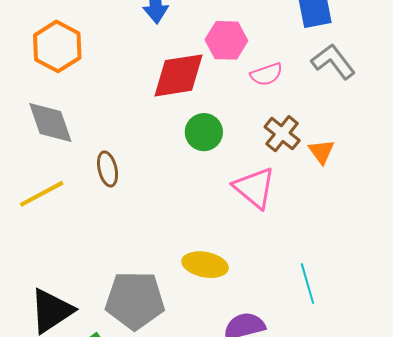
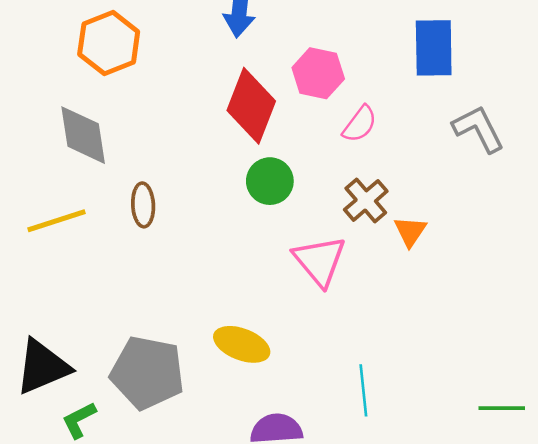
gray L-shape: (333, 62) -> (478, 129), moved
pink semicircle: (266, 74) -> (360, 124), turned -44
red diamond: (178, 75) -> (251, 106), turned -70

